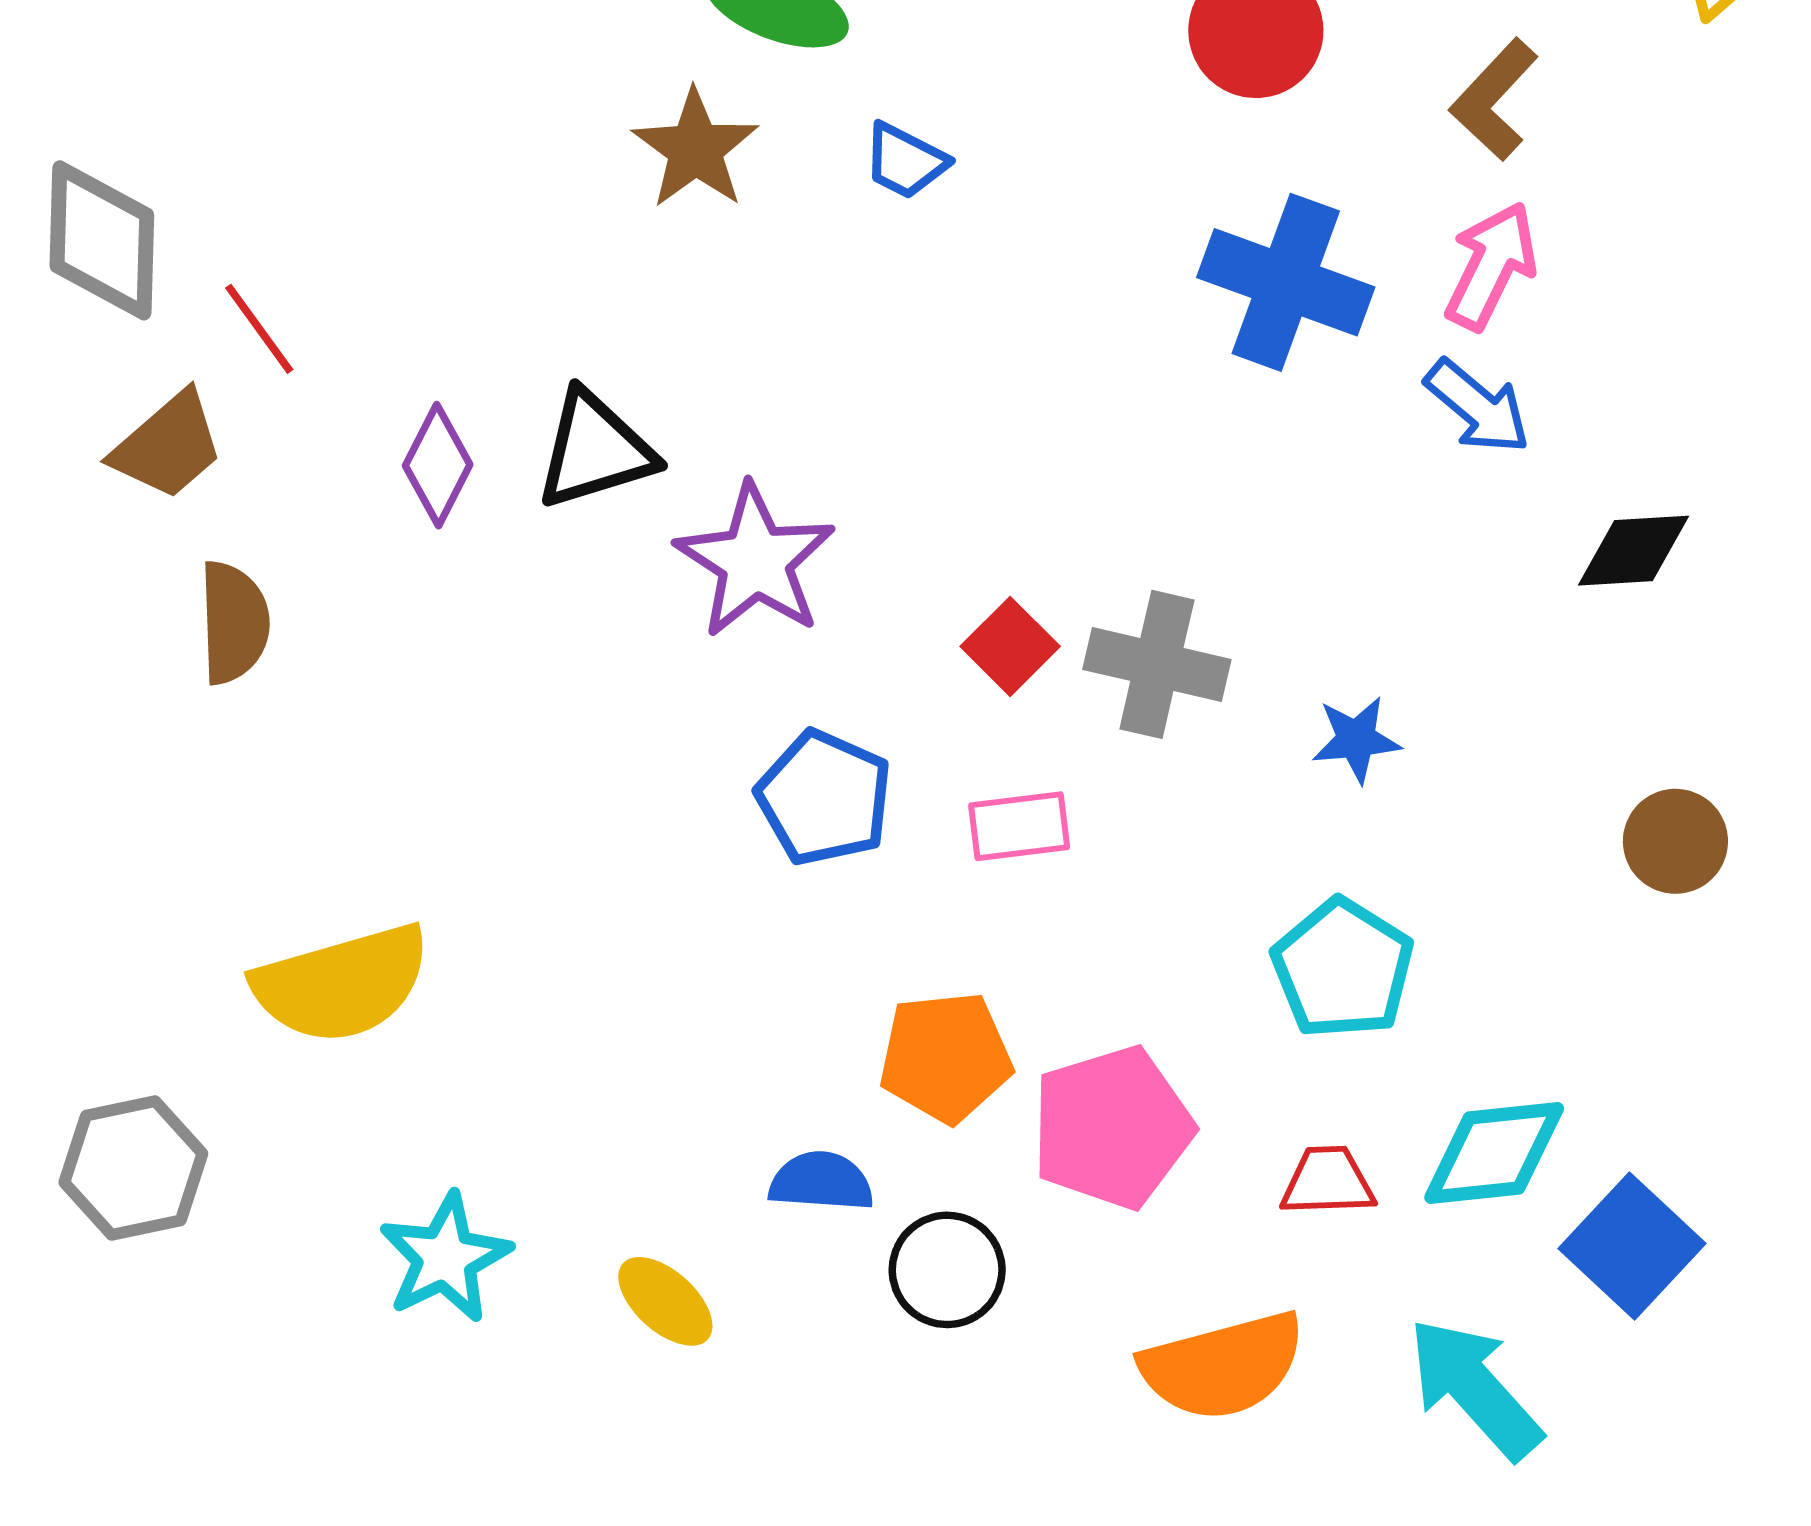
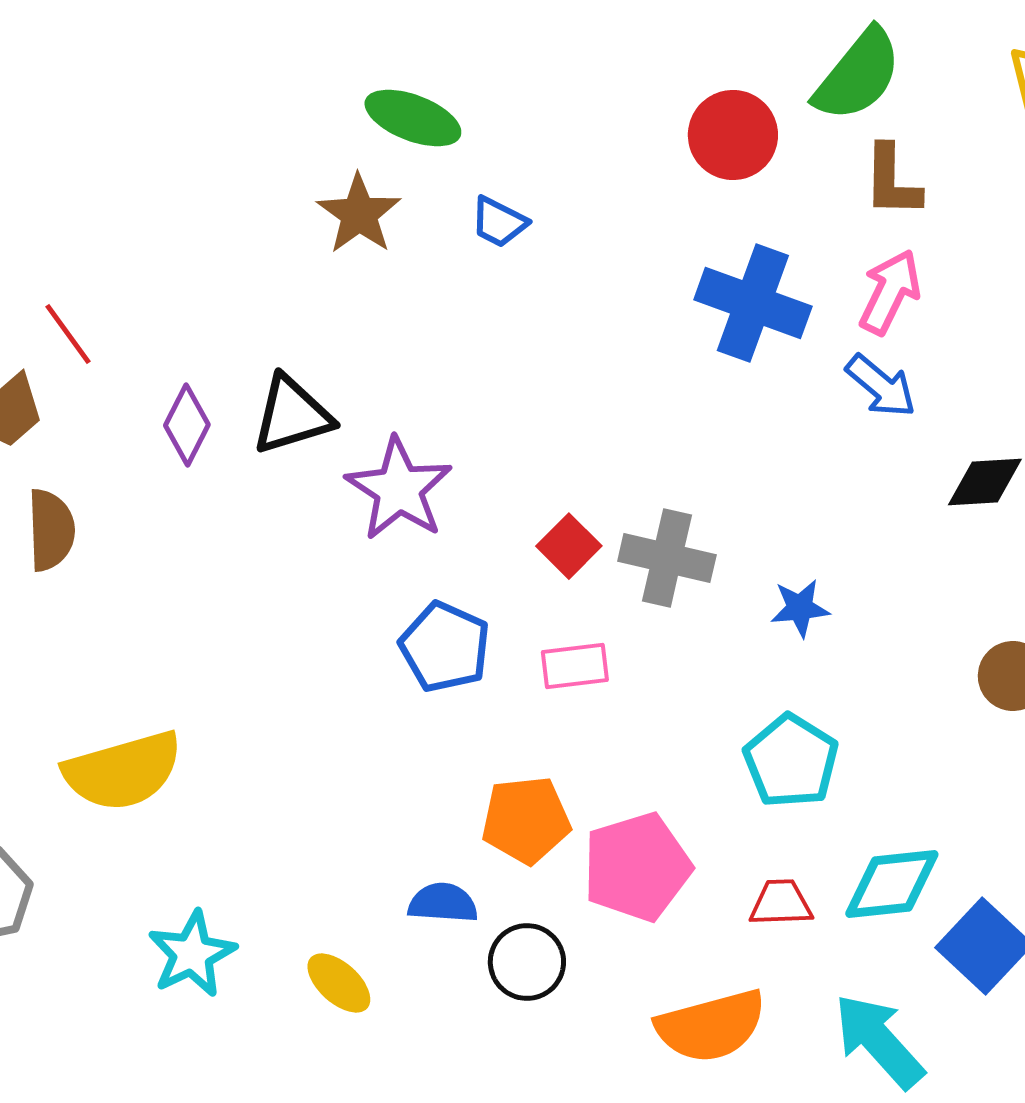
brown L-shape: (1494, 99) -> (892, 181), turned -42

